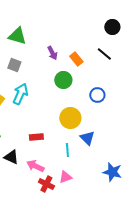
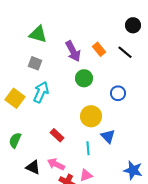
purple arrow: (52, 53) -> (73, 51), size x1.5
orange rectangle: (76, 59) -> (99, 49), moved
red rectangle: (36, 137) -> (57, 135), turned 48
black triangle: (11, 157) -> (33, 167), moved

